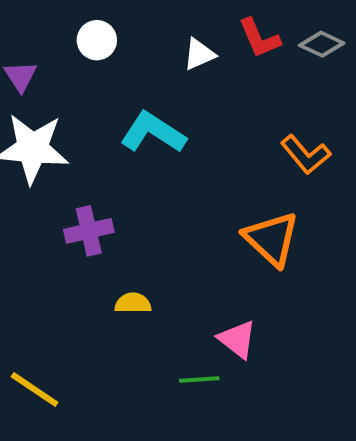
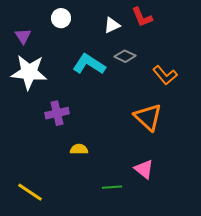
gray diamond: (322, 44) -> (125, 56), moved
pink triangle: (237, 339) -> (144, 169), moved

